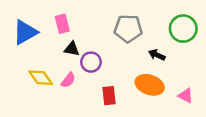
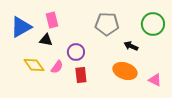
black triangle: (72, 49) -> (46, 40), moved
red rectangle: (109, 96) -> (81, 75), moved

